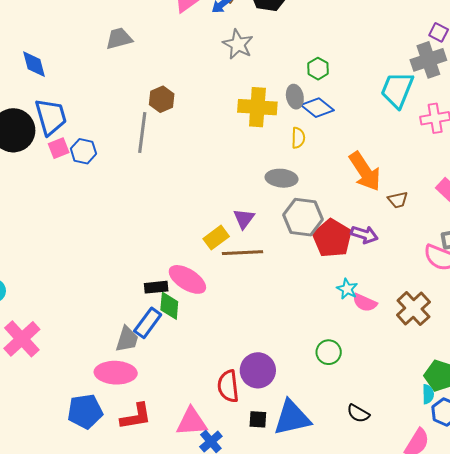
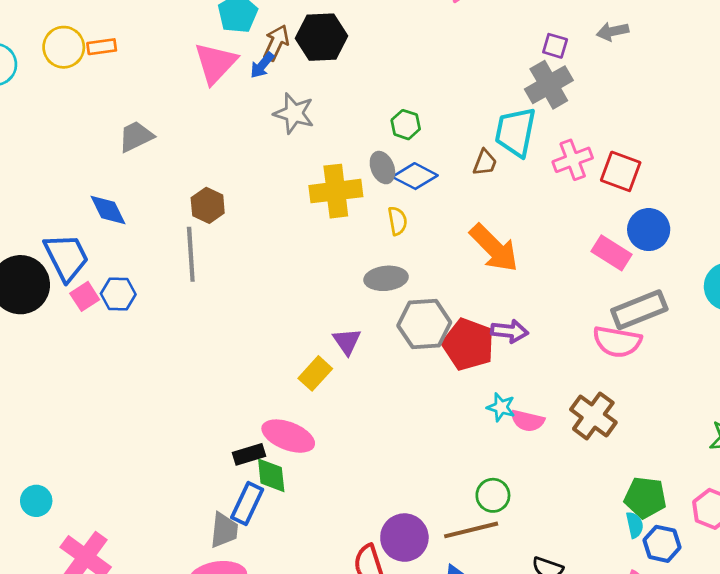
blue diamond: (34, 64) -> (108, 210), moved
brown trapezoid: (398, 200) -> (485, 163), moved, turned -45
brown line: (243, 253) -> (471, 530), moved

